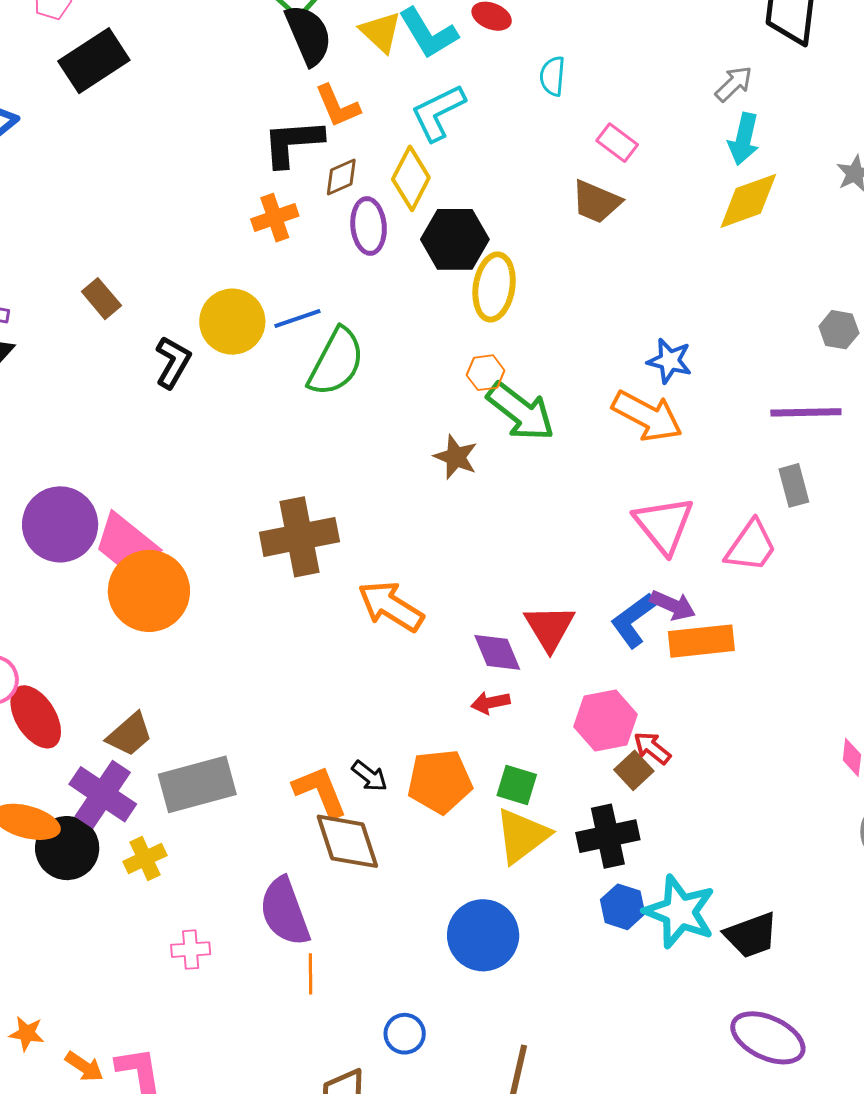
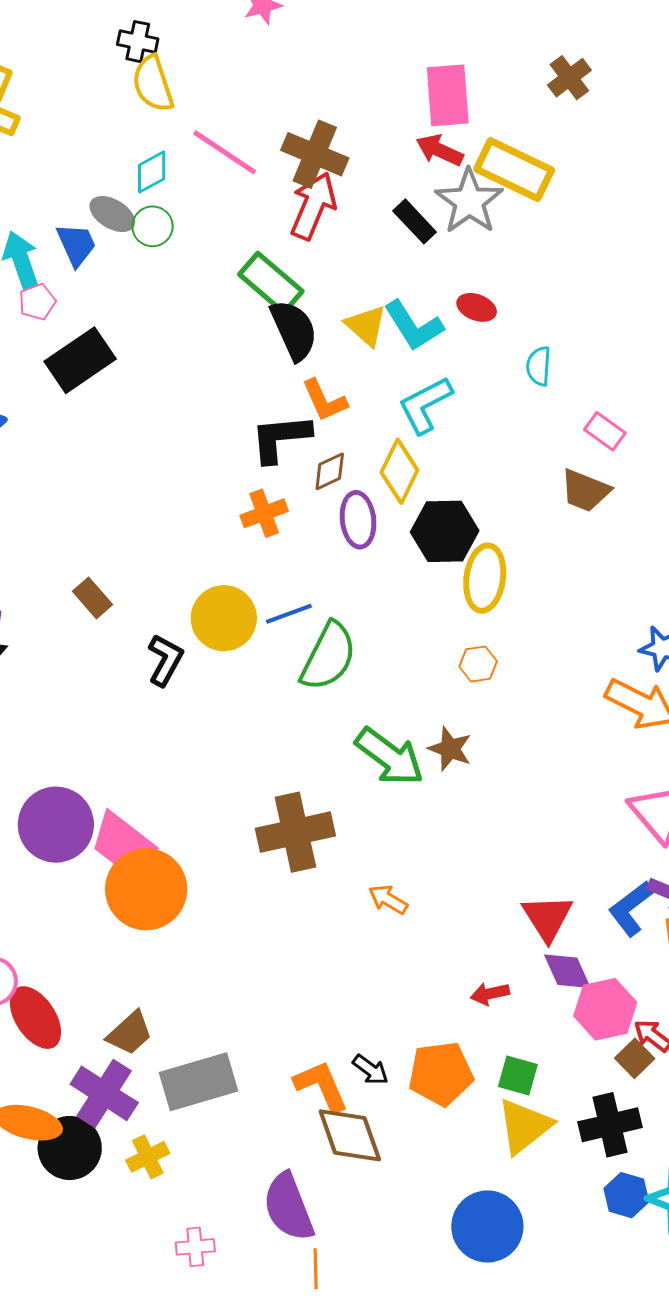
green arrow: (521, 412) -> (390, 757), moved
orange arrow: (391, 606) -> (388, 899), size x0.6
purple diamond: (497, 652) -> (567, 971), moved

